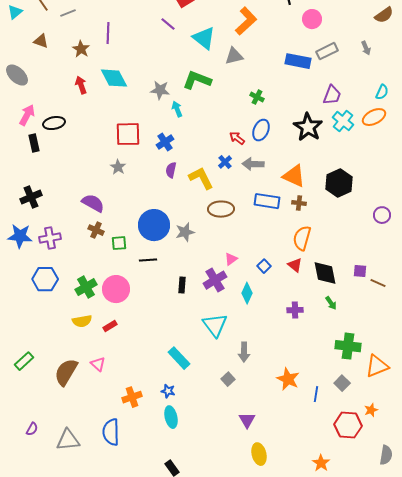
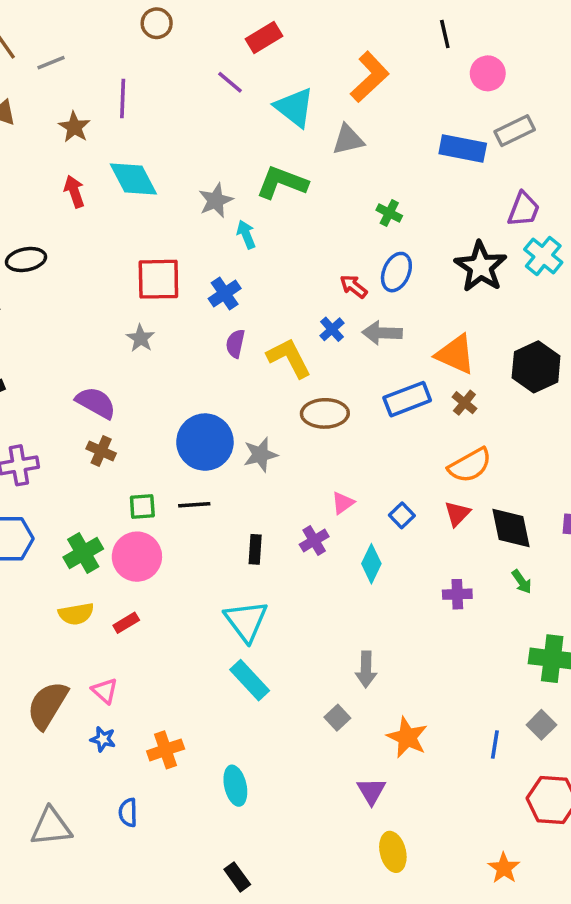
gray star: (160, 90) -> (216, 200), turned -30
blue rectangle: (267, 201) -> (407, 399), turned -30
brown cross: (299, 203) -> (464, 403), turned 32
orange semicircle: (302, 238) -> (470, 465), turned -135
green square: (119, 243) -> (142, 506), moved
red triangle: (295, 265) -> (457, 514), turned 35
purple cross: (215, 280) -> (314, 540), size x0.7
cyan triangle: (215, 325) -> (246, 621), moved
orange star: (288, 379) -> (407, 737), moved
blue star: (168, 391) -> (103, 739), moved
blue semicircle: (111, 432) -> (128, 813), size x0.6

